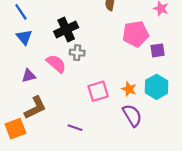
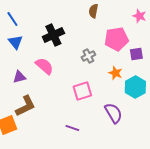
gray cross: (77, 53) -> (88, 56), moved, turned -32
orange star: (129, 89) -> (115, 73), moved
purple line: (75, 128) -> (72, 128), moved

